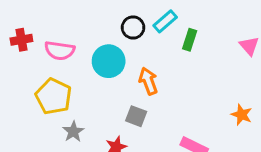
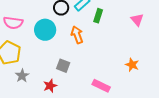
orange arrow: (148, 81) -> (77, 35), moved

